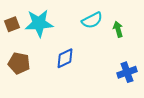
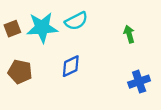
cyan semicircle: (92, 20) -> (76, 21), moved

